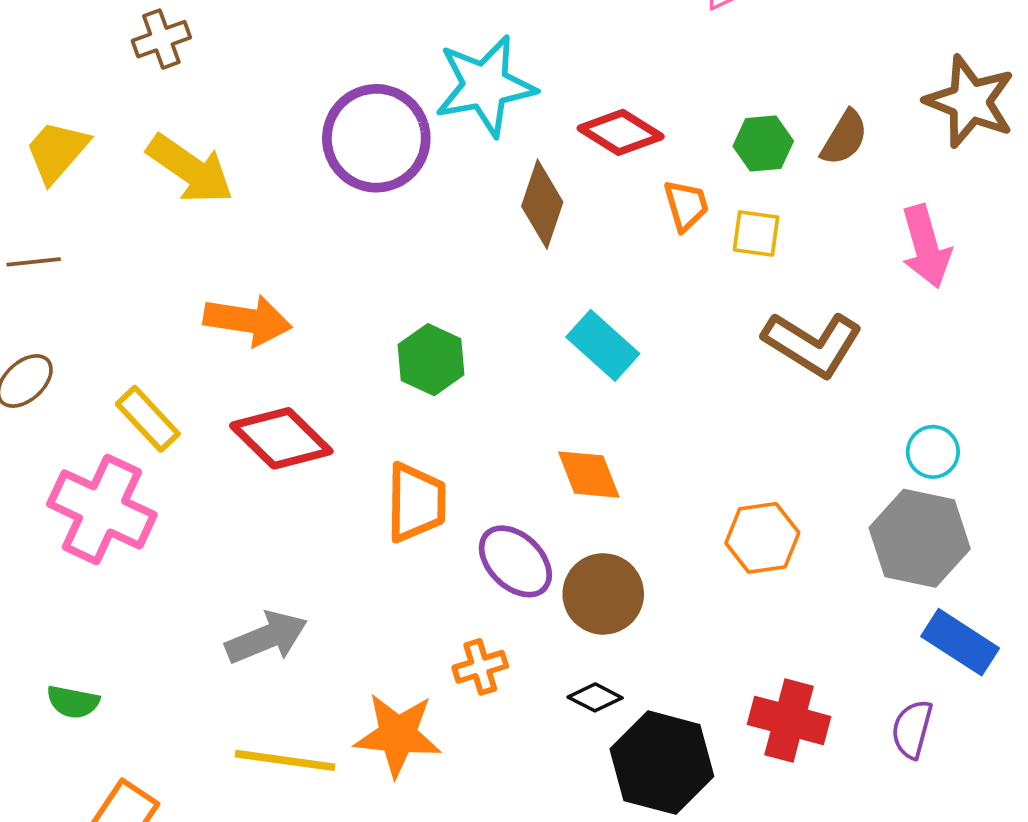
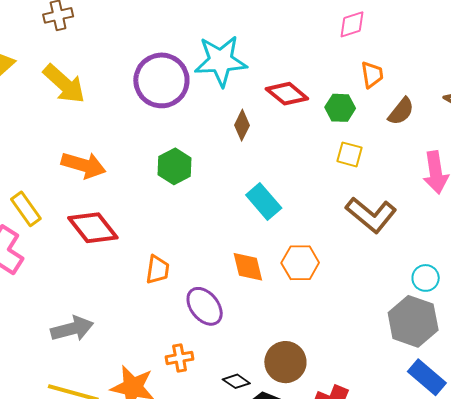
green hexagon: (763, 144) -> (340, 108), moved
brown diamond: (542, 204) -> (242, 125), size x0.7
orange trapezoid: (686, 205) -> (372, 75), moved
green hexagon: (431, 360) -> (175, 166), moved
orange trapezoid: (416, 502) -> (158, 270), size x0.7
orange hexagon: (762, 538) -> (300, 263), moved
brown circle: (603, 594) -> (285, 362), moved

